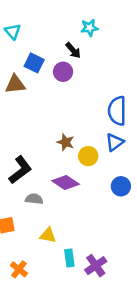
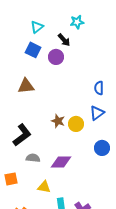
cyan triangle: (13, 31) -> (37, 27), moved, turned 32
brown triangle: (15, 84) -> (26, 86), moved
blue semicircle: (117, 111) -> (99, 88), size x0.6
brown star: (66, 142) -> (58, 121), moved
purple diamond: (66, 183) -> (61, 162), moved, turned -35

